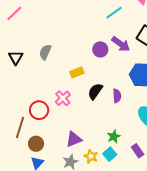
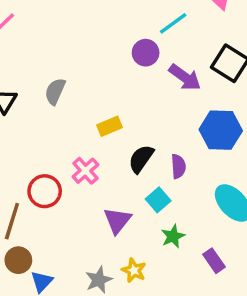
purple circle: (100, 49) -> (146, 53), moved
purple triangle: (74, 139) -> (117, 220), moved, turned -30
brown circle: (36, 144) -> (18, 260), moved
cyan square: (110, 154) -> (158, 200), moved

